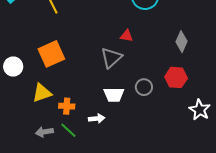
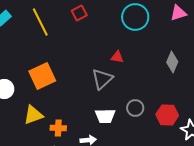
red hexagon: (176, 77) -> (167, 115), moved

